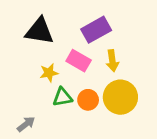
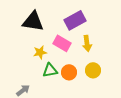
yellow circle: (120, 97) -> (93, 70), size x0.6

